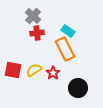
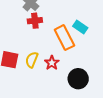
cyan rectangle: (68, 31) -> (80, 27), moved
yellow semicircle: (34, 70) -> (32, 60), turned -35

